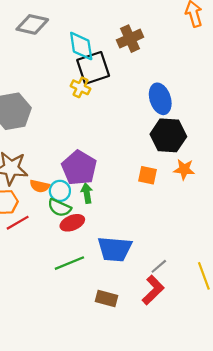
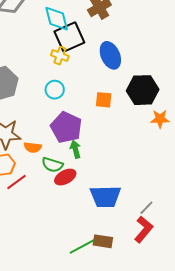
blue ellipse: (160, 99) -> (110, 55), moved
orange square: (148, 175) -> (104, 100), moved
cyan circle: (60, 191) -> (55, 90), moved
green line: (69, 263) -> (82, 246), moved

